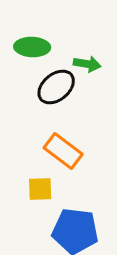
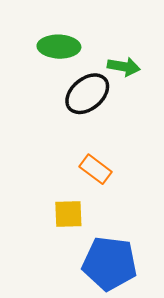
orange rectangle: (63, 151) -> (95, 169), size x0.7

